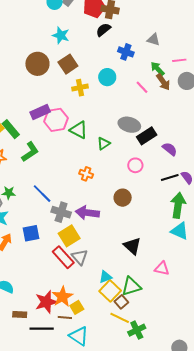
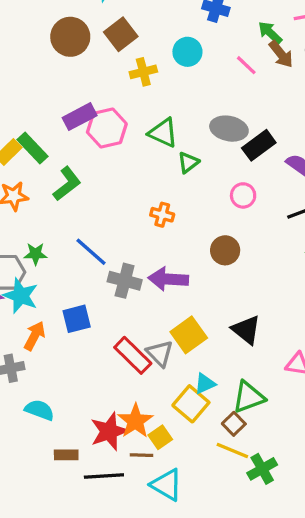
green triangle: (79, 130) -> (163, 133), moved
yellow square: (69, 236) -> (189, 335), moved
yellow square: (110, 291) -> (191, 404), moved

